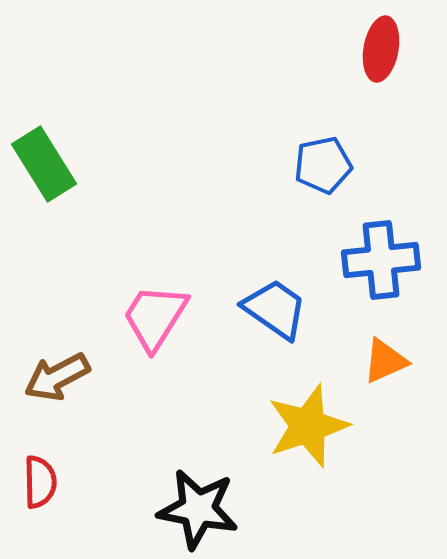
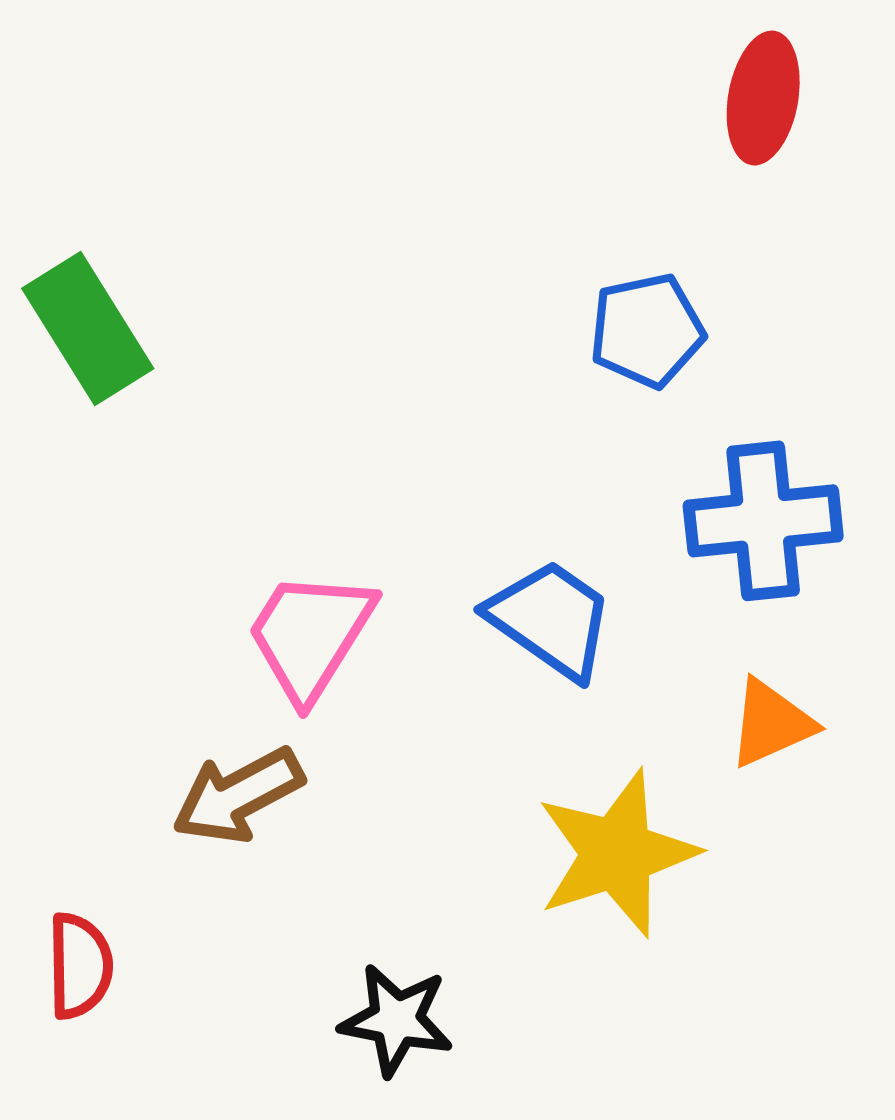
brown arrow: (57, 377) -> (238, 795), moved
black star: (198, 509) -> (396, 1020), size x0.7

